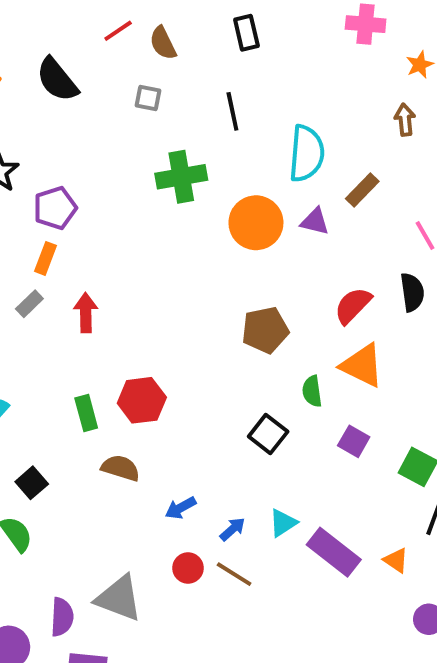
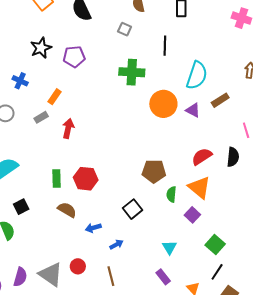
purple pentagon: (55, 208) -> (74, 57), moved
brown pentagon: (265, 330) -> (154, 171), moved
black square: (268, 434) -> (133, 209), moved
purple square: (354, 441) -> (192, 215), moved
blue arrow: (181, 508) -> (93, 228), moved
cyan triangle: (283, 523) -> (169, 247), moved, turned -42
blue arrow: (232, 529) -> (116, 245), moved
purple rectangle: (334, 552) -> (163, 277), size x0.6
red circle: (188, 568) -> (78, 266), moved
brown line: (234, 574) -> (111, 276), turned 30

